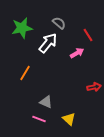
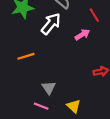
orange line: (25, 73) -> (26, 56), turned 42
gray triangle: (46, 102) -> (49, 88), turned 32

